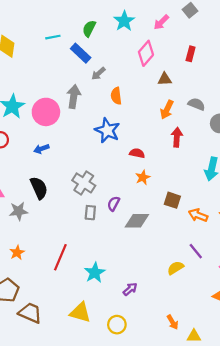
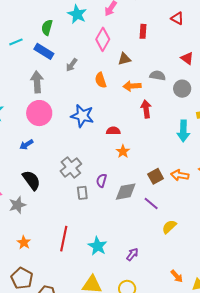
gray arrow: (98, 73) -> (72, 65), moved
orange semicircle: (116, 96) -> (101, 80), moved
gray arrow: (74, 97) -> (37, 82), moved
orange arrow: (167, 110) -> (132, 86), turned 72
pink circle: (46, 112) -> (39, 113), moved
gray cross: (84, 183) -> (71, 167), turned 30
brown square: (172, 200) -> (156, 176), moved, turned -35
purple line: (196, 251) -> (151, 203), moved

